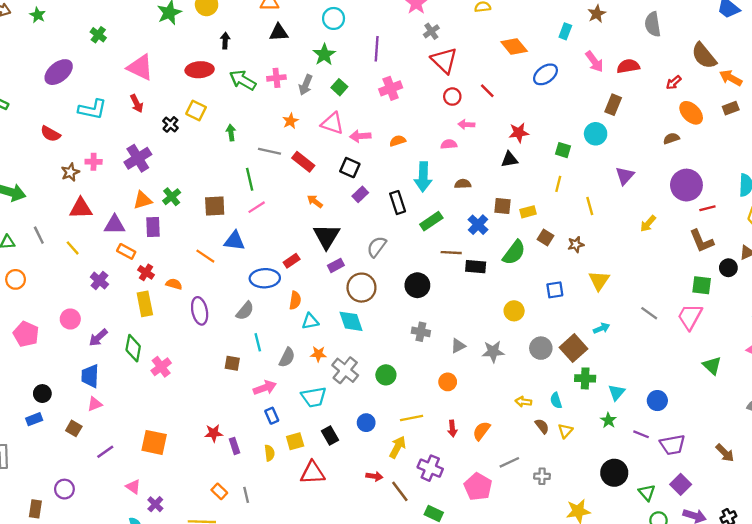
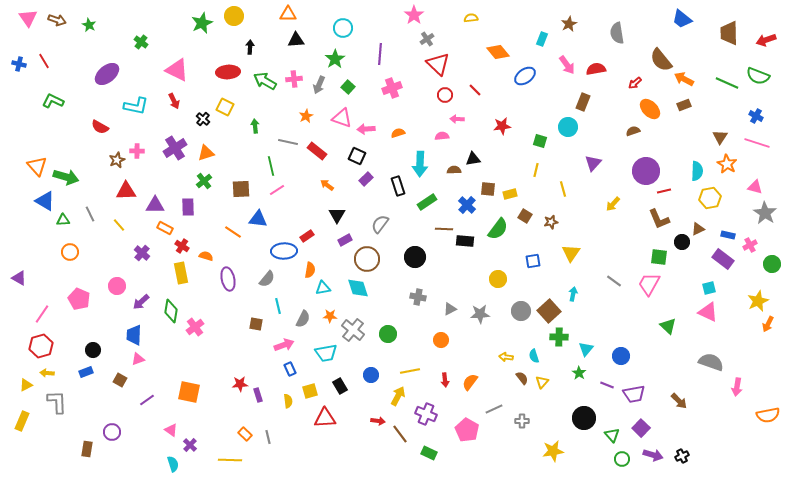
black triangle: (509, 159) -> (473, 159), moved
orange triangle: (142, 200) -> (206, 153), moved
black triangle: (327, 236) -> (337, 215), size x0.7
cyan arrow: (601, 328) -> (573, 294), turned -56

